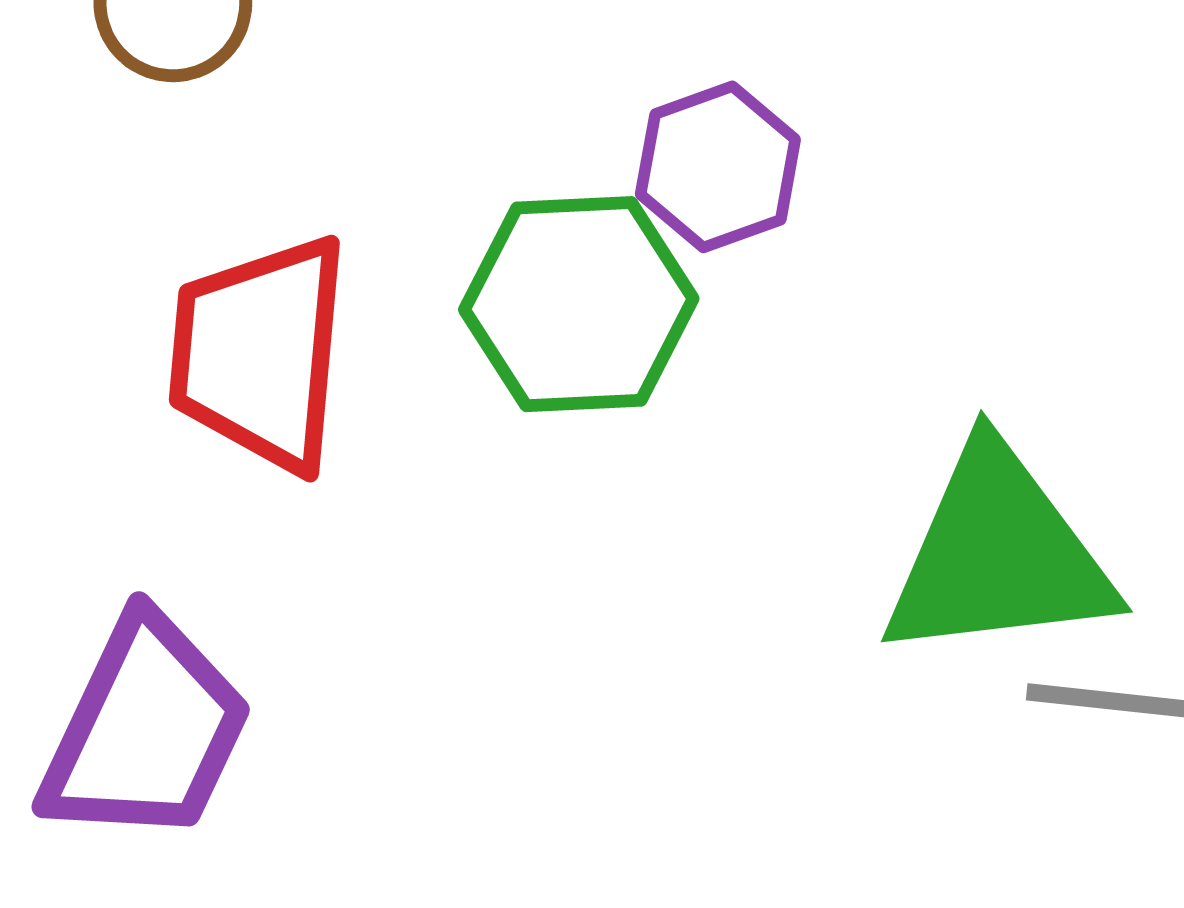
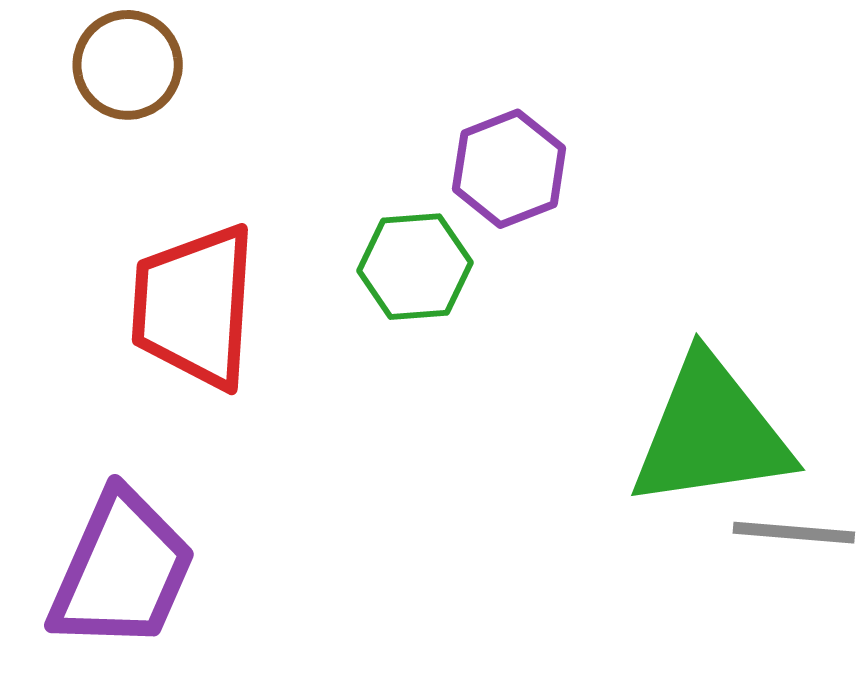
green hexagon: (579, 304) -> (415, 267), size x0.7

